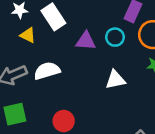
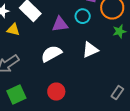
white semicircle: (47, 71) -> (51, 54), moved

